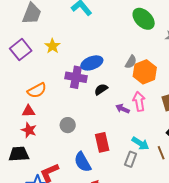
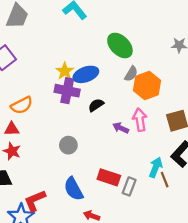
green ellipse: (144, 19) -> (120, 45), moved
yellow star: (52, 46) -> (65, 71), moved
gray circle: (68, 125) -> (68, 145), moved
red rectangle: (102, 142) -> (109, 177), moved, turned -60
cyan arrow: (140, 143) -> (156, 167), moved, turned -102

